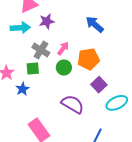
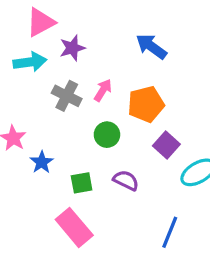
green circle: (64, 68) -> (107, 135), moved
green square: (33, 69) -> (82, 183), moved
purple semicircle: (73, 104) -> (126, 180), size x0.7

